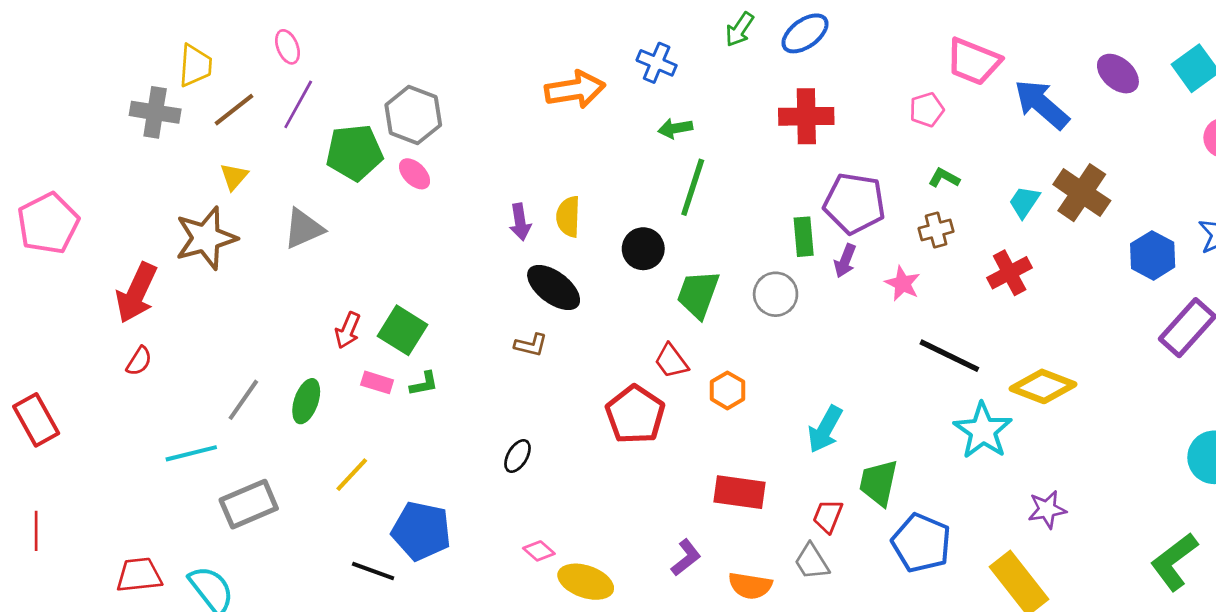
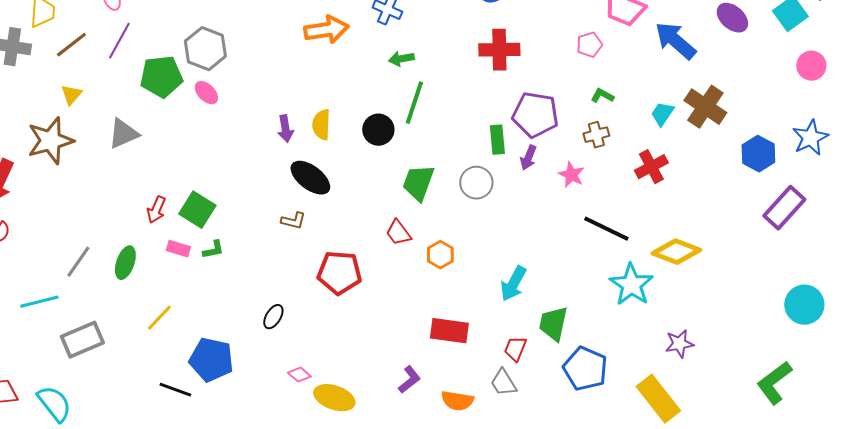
black circle: (643, 249) -> (378, 130), moved
red pentagon: (635, 415) -> (339, 273), moved, turned -30
black ellipse: (517, 456) -> (273, 317), moved

